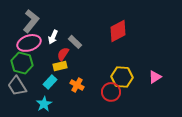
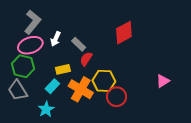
red semicircle: (63, 54) -> (86, 59), moved
yellow hexagon: (122, 77) -> (104, 81), moved
orange cross: (77, 85) -> (81, 89), size x1.6

